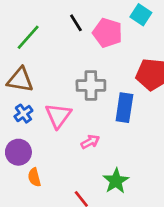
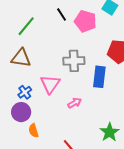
blue cross: (23, 114) -> (25, 92), moved
green star: (116, 181) -> (109, 132), moved

